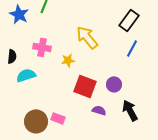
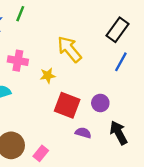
pink rectangle: (58, 118) -> (41, 153), moved, turned -72

